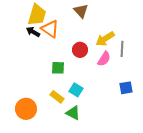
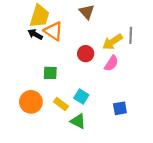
gray line: (122, 49) -> (131, 35), moved
green square: (58, 68) -> (50, 73), moved
blue square: (126, 88) -> (120, 108), moved
orange circle: (26, 109) -> (31, 102), moved

